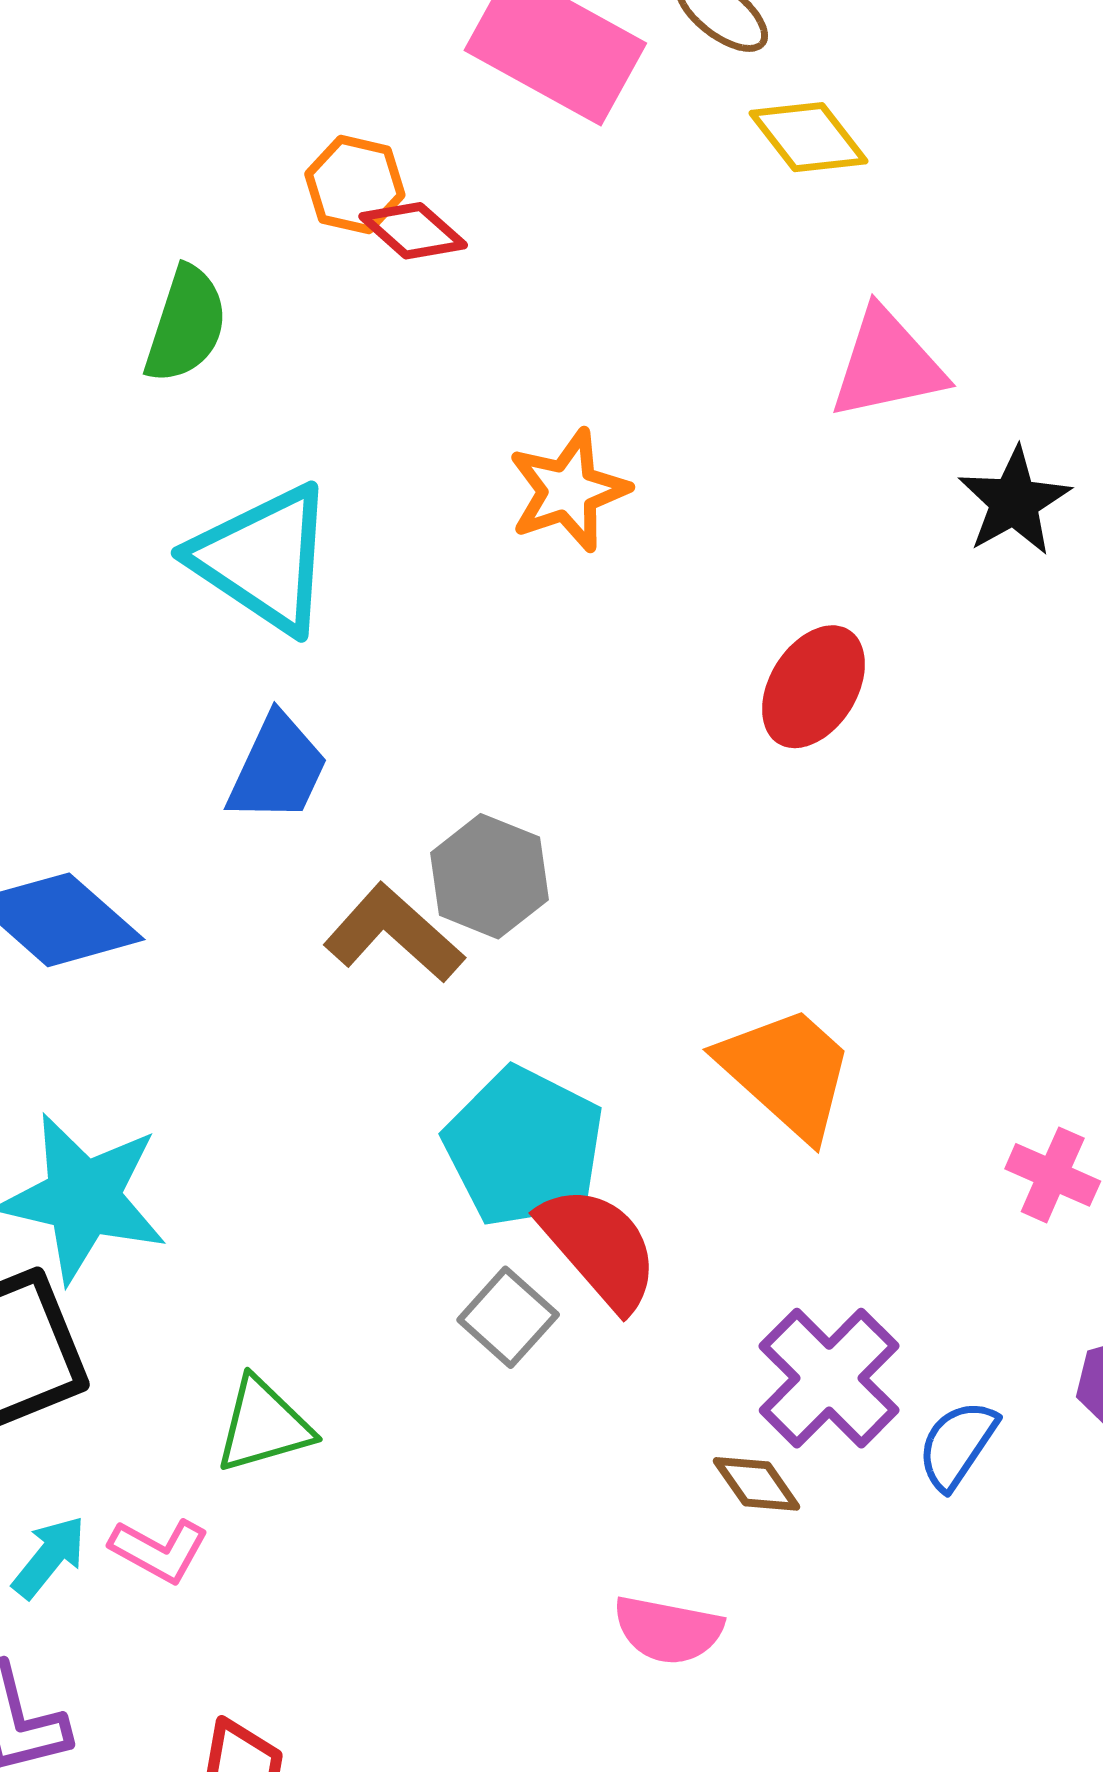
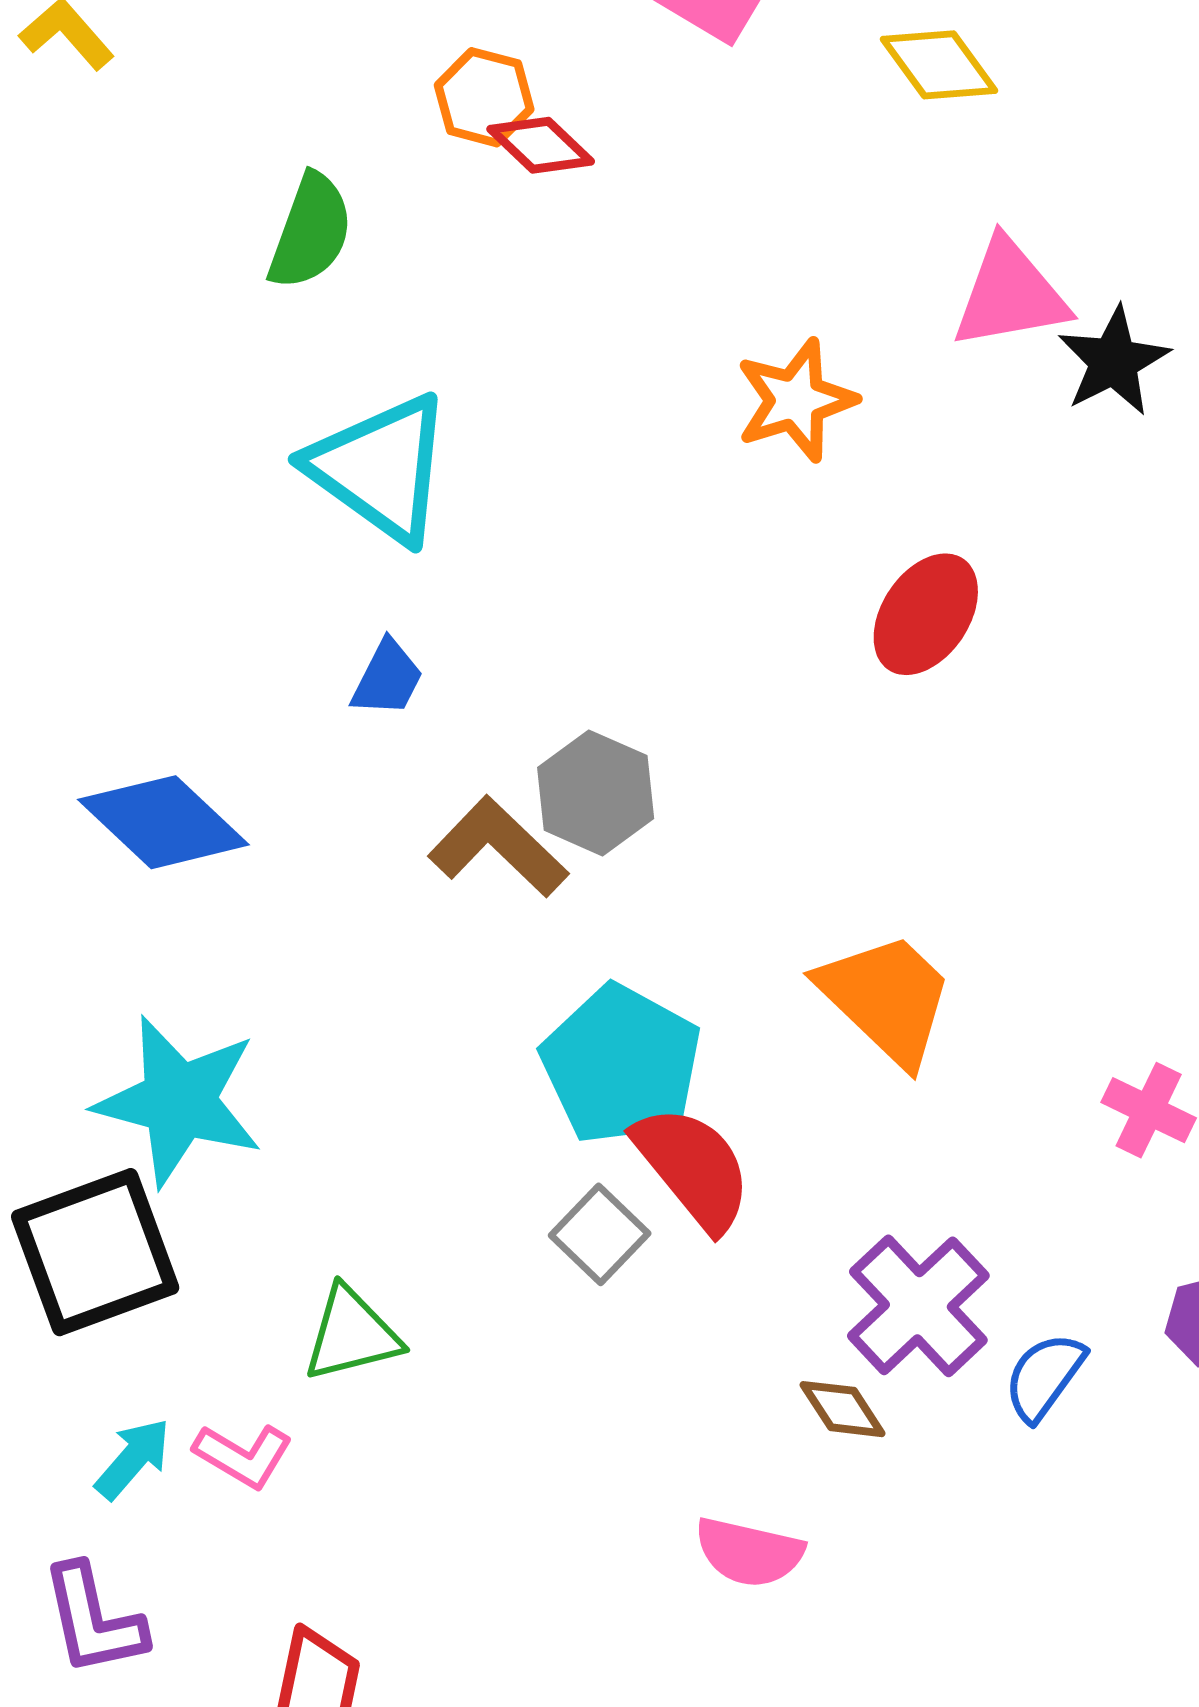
orange star: (568, 491) -> (796, 400), moved
black star: (1014, 501) -> (1114, 361), moved
blue trapezoid: (277, 769) -> (387, 678), size x0.7

